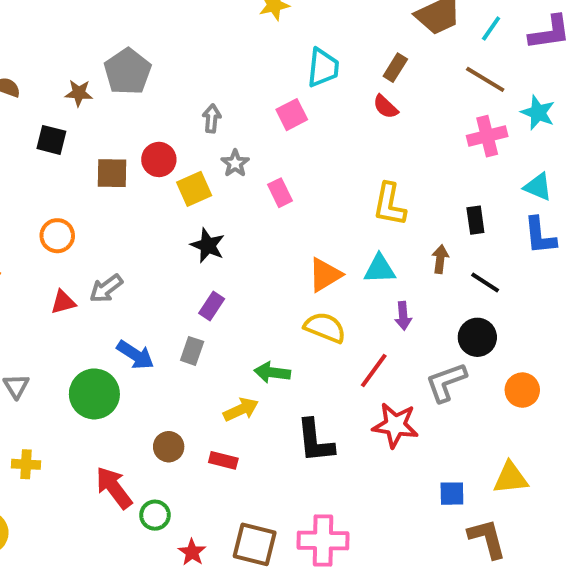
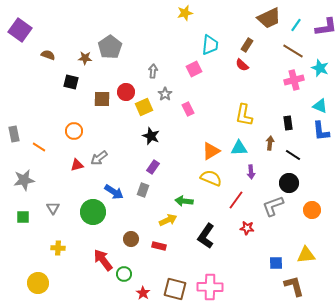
red star: (395, 425) -> (247, 228), size x0.6
black L-shape: (315, 441) -> (206, 236), turned 40

